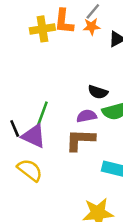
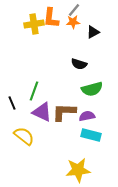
black semicircle: (98, 92) -> (79, 64), moved
purple semicircle: (87, 116) -> (87, 116), moved
purple triangle: (34, 136) -> (42, 112), moved

